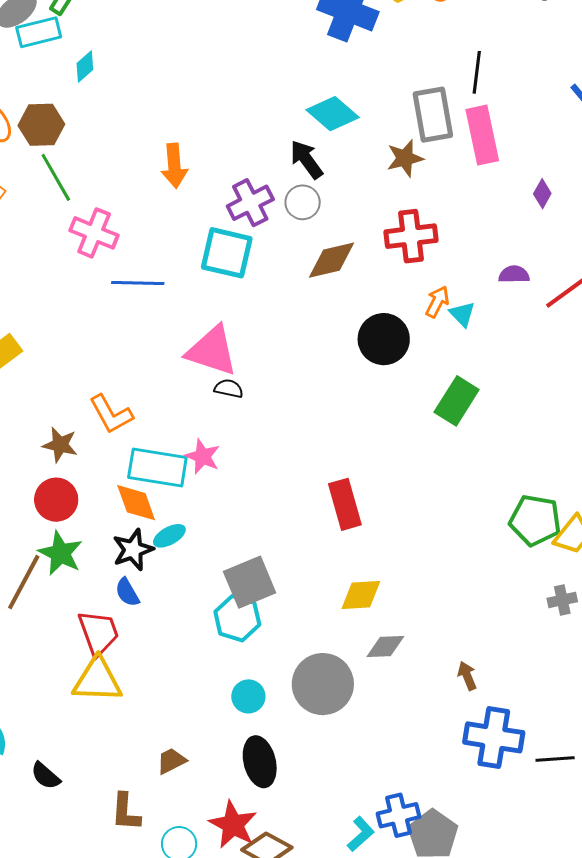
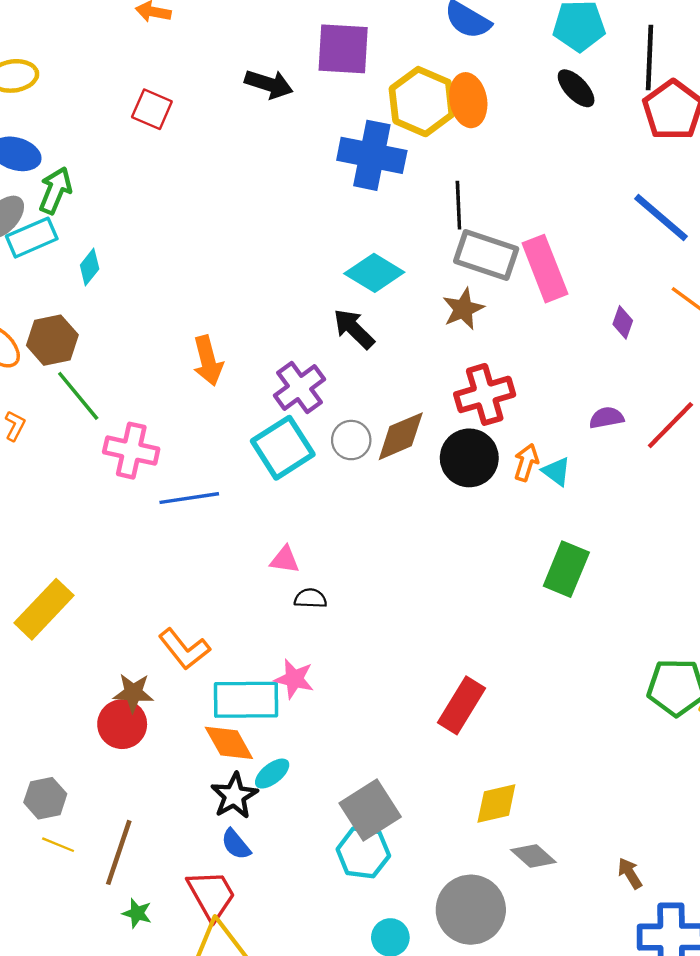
black line: (477, 72) -> (458, 205), moved
gray rectangle: (433, 115) -> (486, 255), turned -52
gray circle: (303, 202) -> (351, 440), moved
cyan square: (227, 253) -> (283, 448), turned -36
black circle: (384, 339) -> (469, 458), moved
pink triangle: (212, 351) -> (285, 560), size x0.5
red circle: (56, 500) -> (122, 724), moved
red rectangle: (345, 504) -> (462, 705), turned 57
green star: (60, 553) -> (137, 913), moved, size x0.6
gray diamond: (385, 646) -> (533, 856), turned 54

